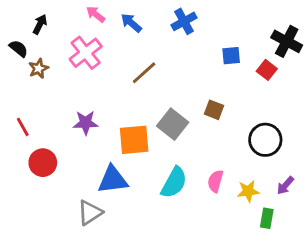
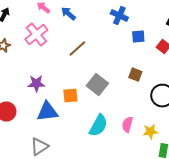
blue cross: (184, 21) -> (119, 16), moved, turned -36
brown square: (214, 110) -> (135, 75), moved
orange square: (134, 140) -> (70, 96), size x0.7
blue triangle: (113, 180) -> (47, 112), moved

